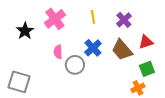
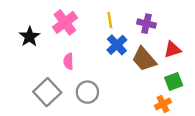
purple cross: (124, 20) -> (146, 24), turned -35
blue cross: (93, 48) -> (117, 45), moved
gray circle: (75, 65) -> (87, 92), moved
gray square: (19, 82) -> (47, 92), moved, turned 30

